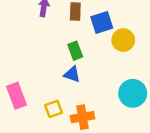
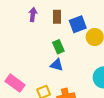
pink rectangle: (17, 96) -> (15, 83), turned -30

